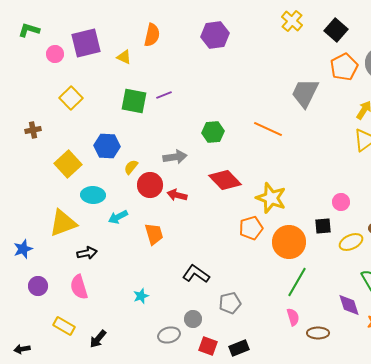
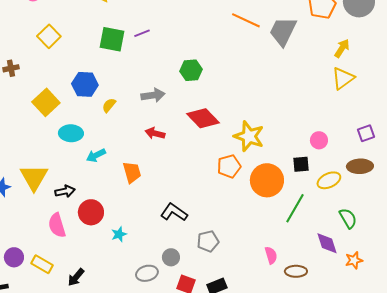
orange line: (268, 129) -> (246, 20), moved
red circle: (150, 185) -> (91, 212), moved
yellow triangle: (63, 223) -> (34, 177), moved, turned -40
green line: (297, 282) -> (295, 208), moved
purple circle: (38, 286) -> (14, 257), moved

